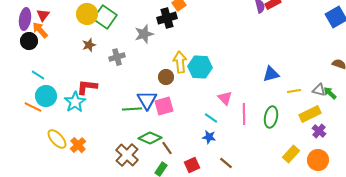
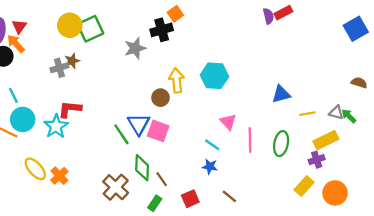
green square: (105, 17) -> (90, 29), turned 30
gray cross: (117, 57) -> (59, 68), moved
cyan hexagon: (200, 67) -> (214, 76), moved
cyan line: (38, 75) -> (13, 95), turned 32
pink square: (164, 106) -> (158, 131), turned 36
green line: (132, 109) -> (121, 134), turned 60
purple cross: (319, 131) -> (317, 160), moved, turned 32
green diamond: (150, 138) -> (142, 168), turned 70

